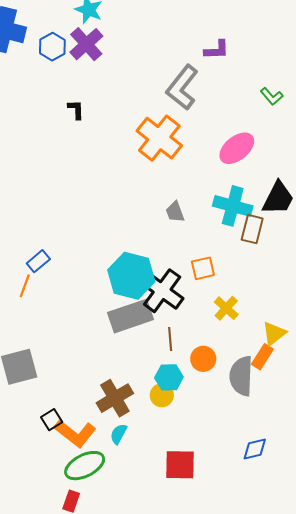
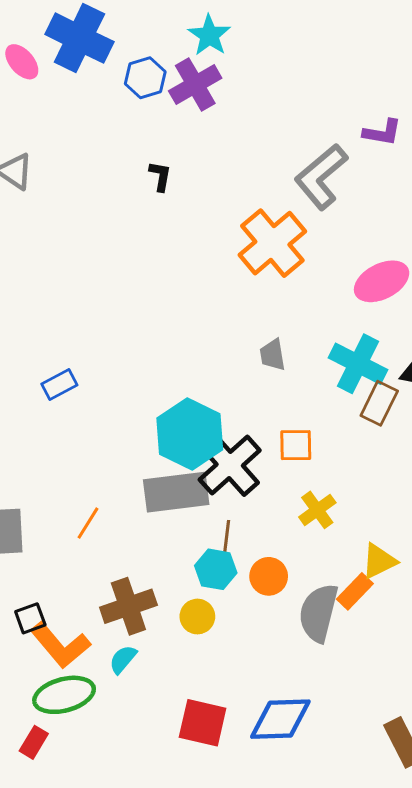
orange line: (25, 286) -> (88, 523), moved
cyan hexagon: (169, 377) -> (216, 569), moved
blue diamond: (255, 449) -> (280, 719), moved, size x1.6

